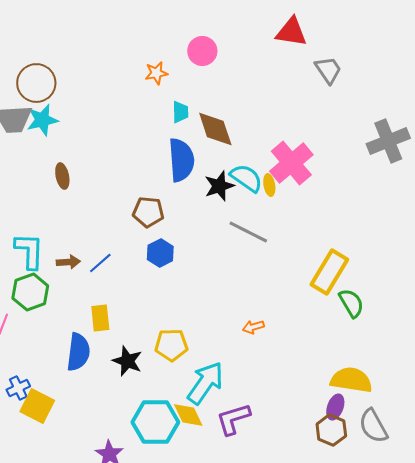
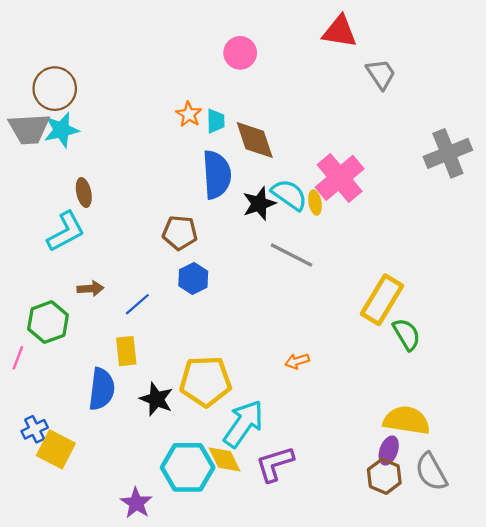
orange star: (156, 73) -> (189, 114), moved, turned -30
cyan L-shape: (29, 251) -> (66, 232), moved, turned 60
blue line: (100, 263) -> (137, 304), moved
yellow pentagon: (171, 345) -> (206, 381), size x1.4

